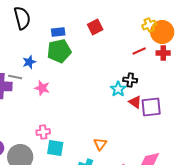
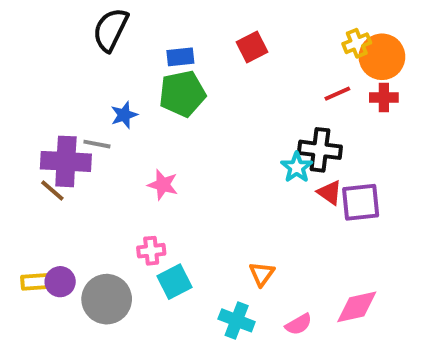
black semicircle: (22, 18) -> (111, 30), turned -140
black cross: (130, 80) -> (320, 150), size x1.5
pink star: (42, 88) -> (163, 185), moved
cyan square: (55, 148) -> (175, 282), turned -36

